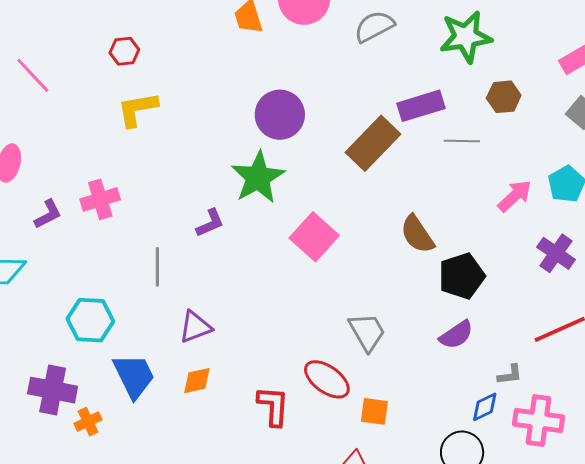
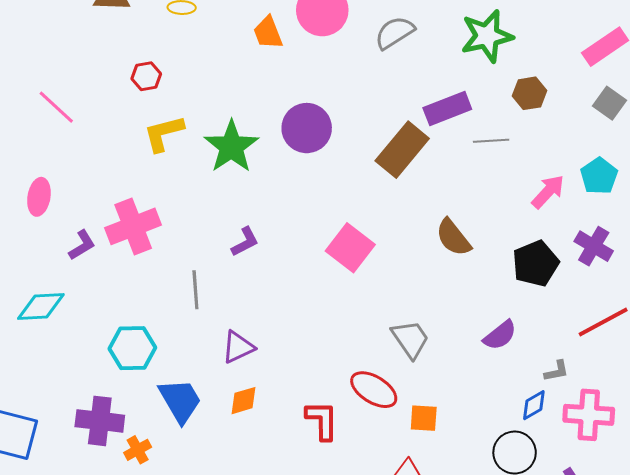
green star: (258, 177) -> (231, 147), moved
pink cross: (100, 199) -> (133, 226), size x1.4
black pentagon: (462, 276) -> (536, 264), moved

